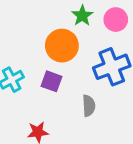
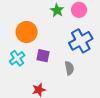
orange circle: (62, 46) -> (27, 32), moved

